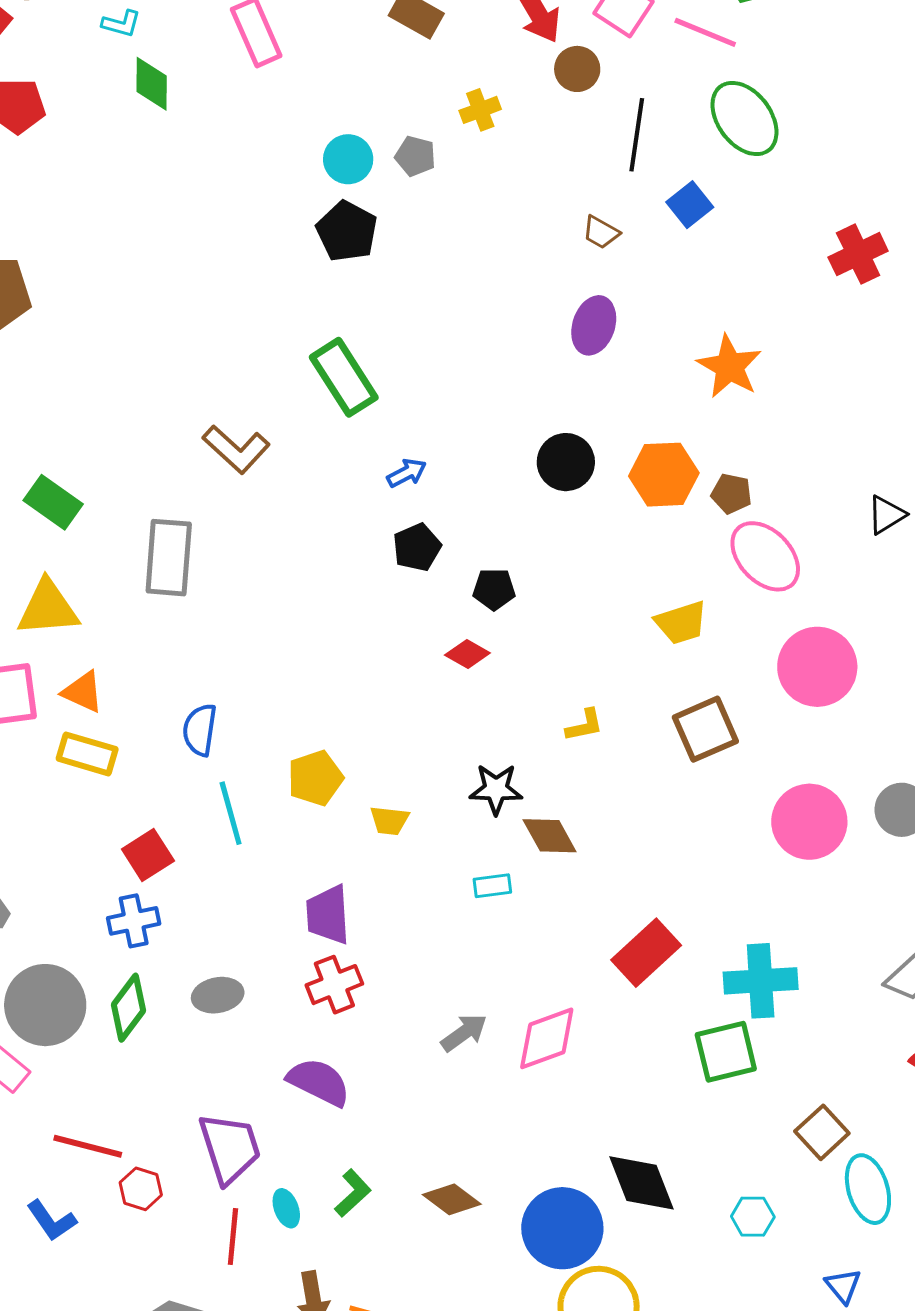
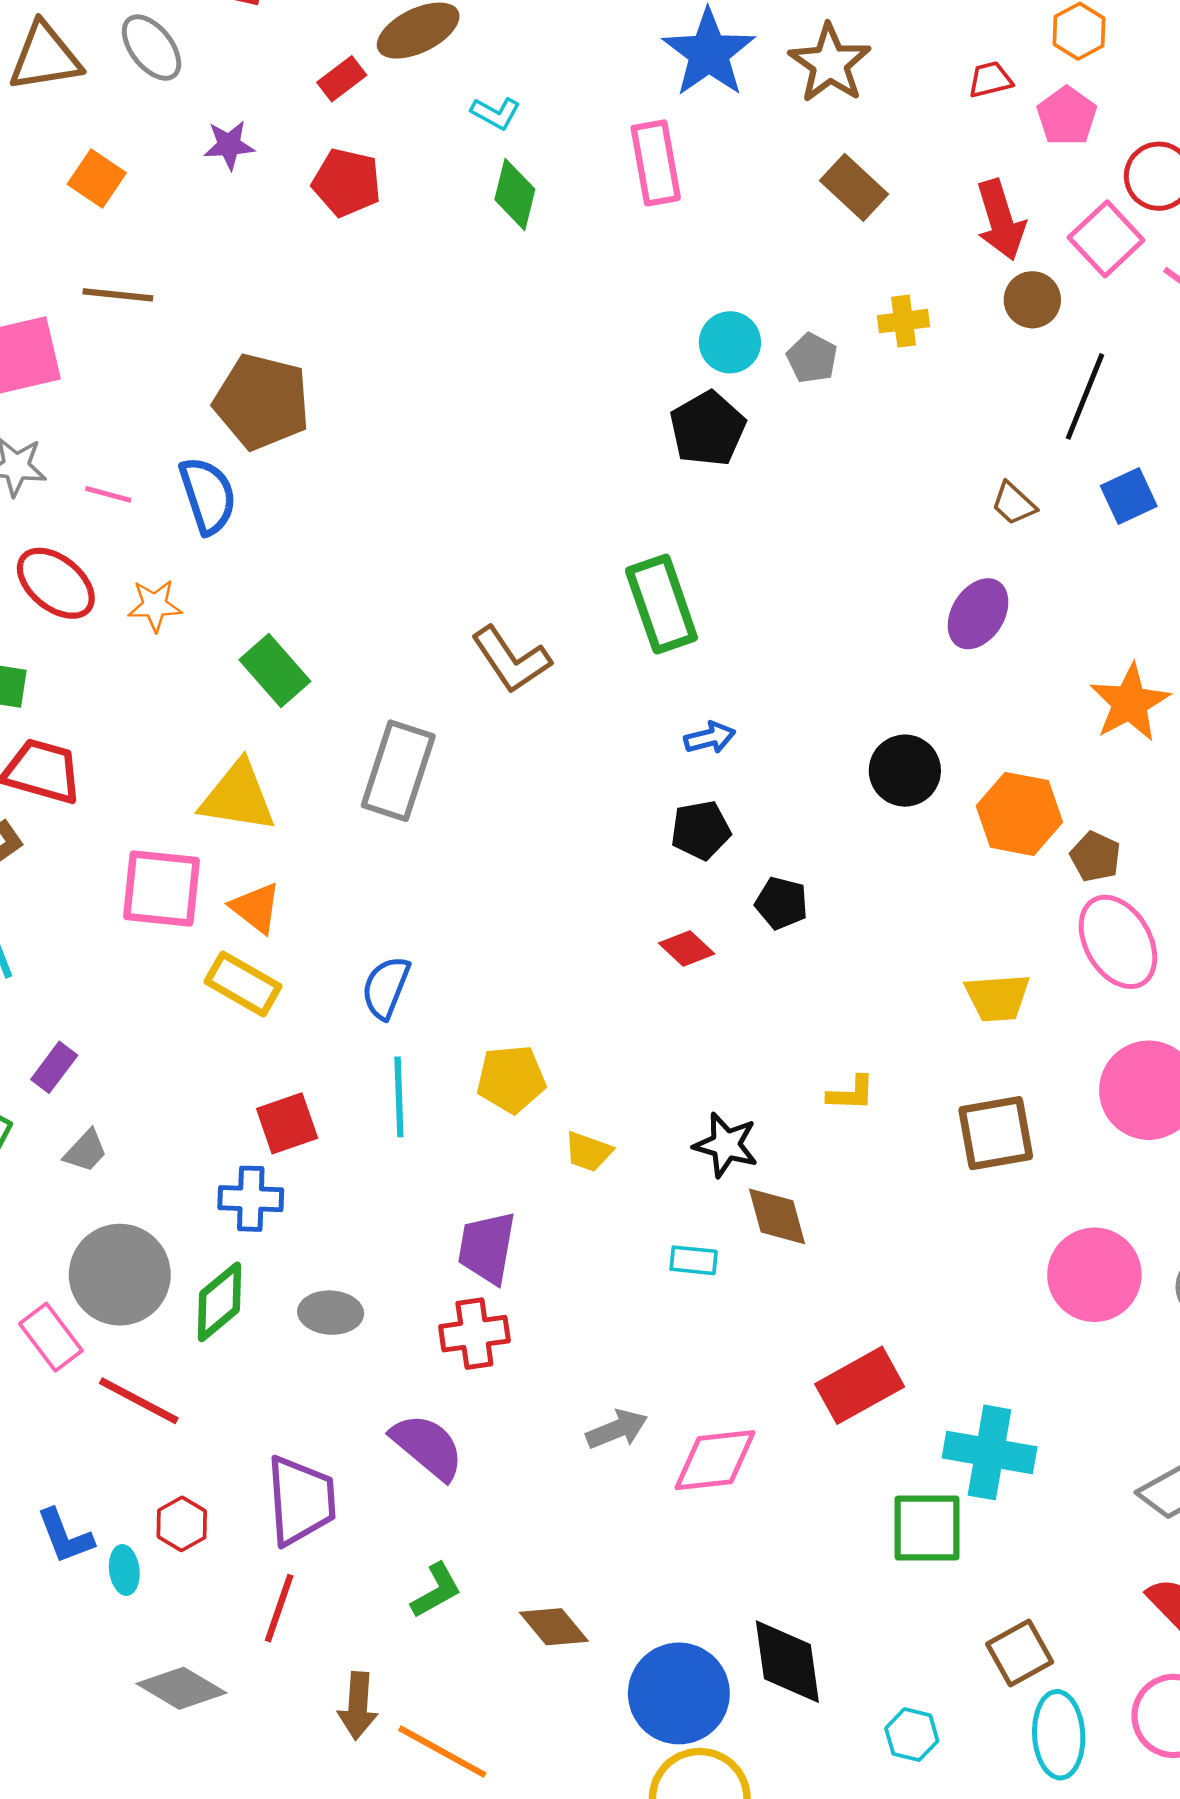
red diamond: (467, 654) -> (687, 949), moved
red line: (88, 1146) -> (139, 1401), moved
cyan ellipse: (286, 1208) -> (124, 1570), moved

